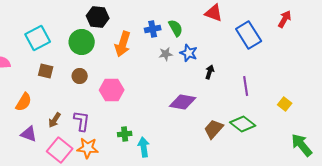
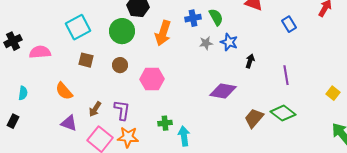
blue rectangle: (249, 35) -> (289, 24), size x0.6
orange semicircle: (24, 102) -> (64, 91), turned 108
yellow square: (285, 104) -> (333, 93), moved

